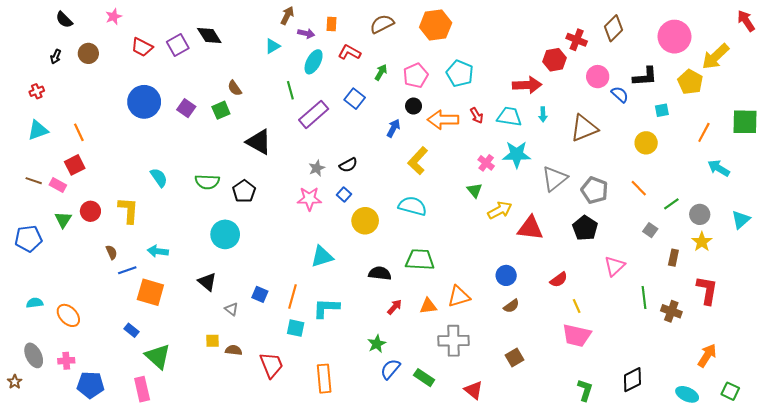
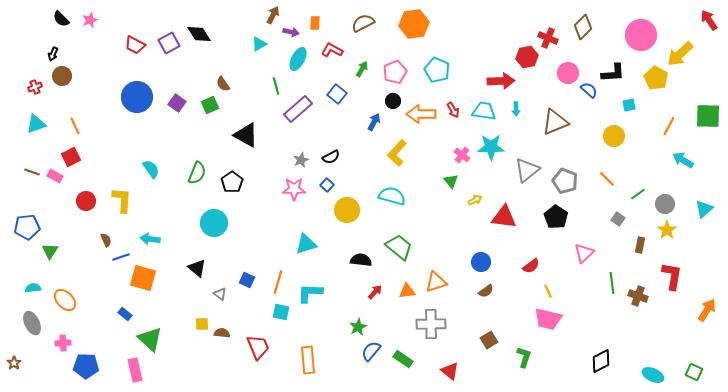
pink star: (114, 17) -> (90, 20), moved
brown circle: (88, 53) -> (62, 76), moved
green semicircle: (207, 182) -> (197, 173), turned -70
yellow arrow: (500, 210) -> (475, 200), size x0.6
green triangle: (63, 220) -> (50, 251), moved
green trapezoid: (420, 260) -> (399, 247), turned 36
gray ellipse: (34, 355) -> (32, 323), moved
orange arrow: (707, 355) -> (707, 310), moved
green L-shape: (585, 390) -> (524, 357), moved

